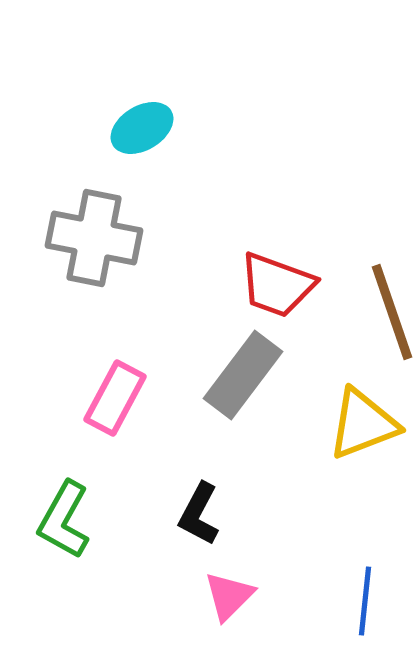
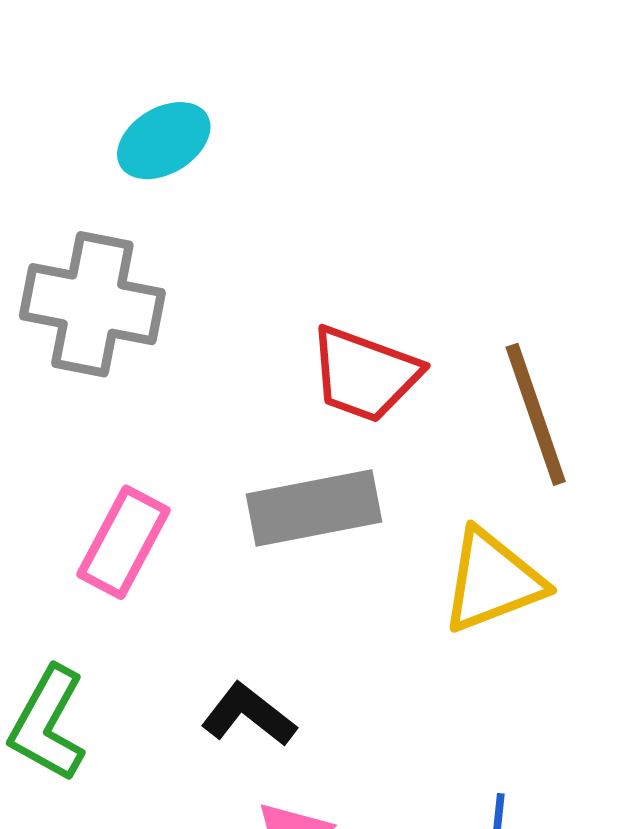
gray rectangle: (243, 375) -> (314, 508), turned 42
black L-shape: (199, 514) -> (249, 715), turned 100

